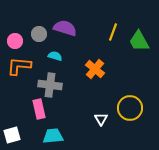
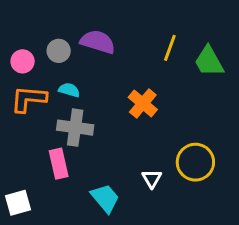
cyan semicircle: (55, 56) -> (69, 90), moved
cyan trapezoid: (53, 136) -> (105, 198), moved, turned 55

